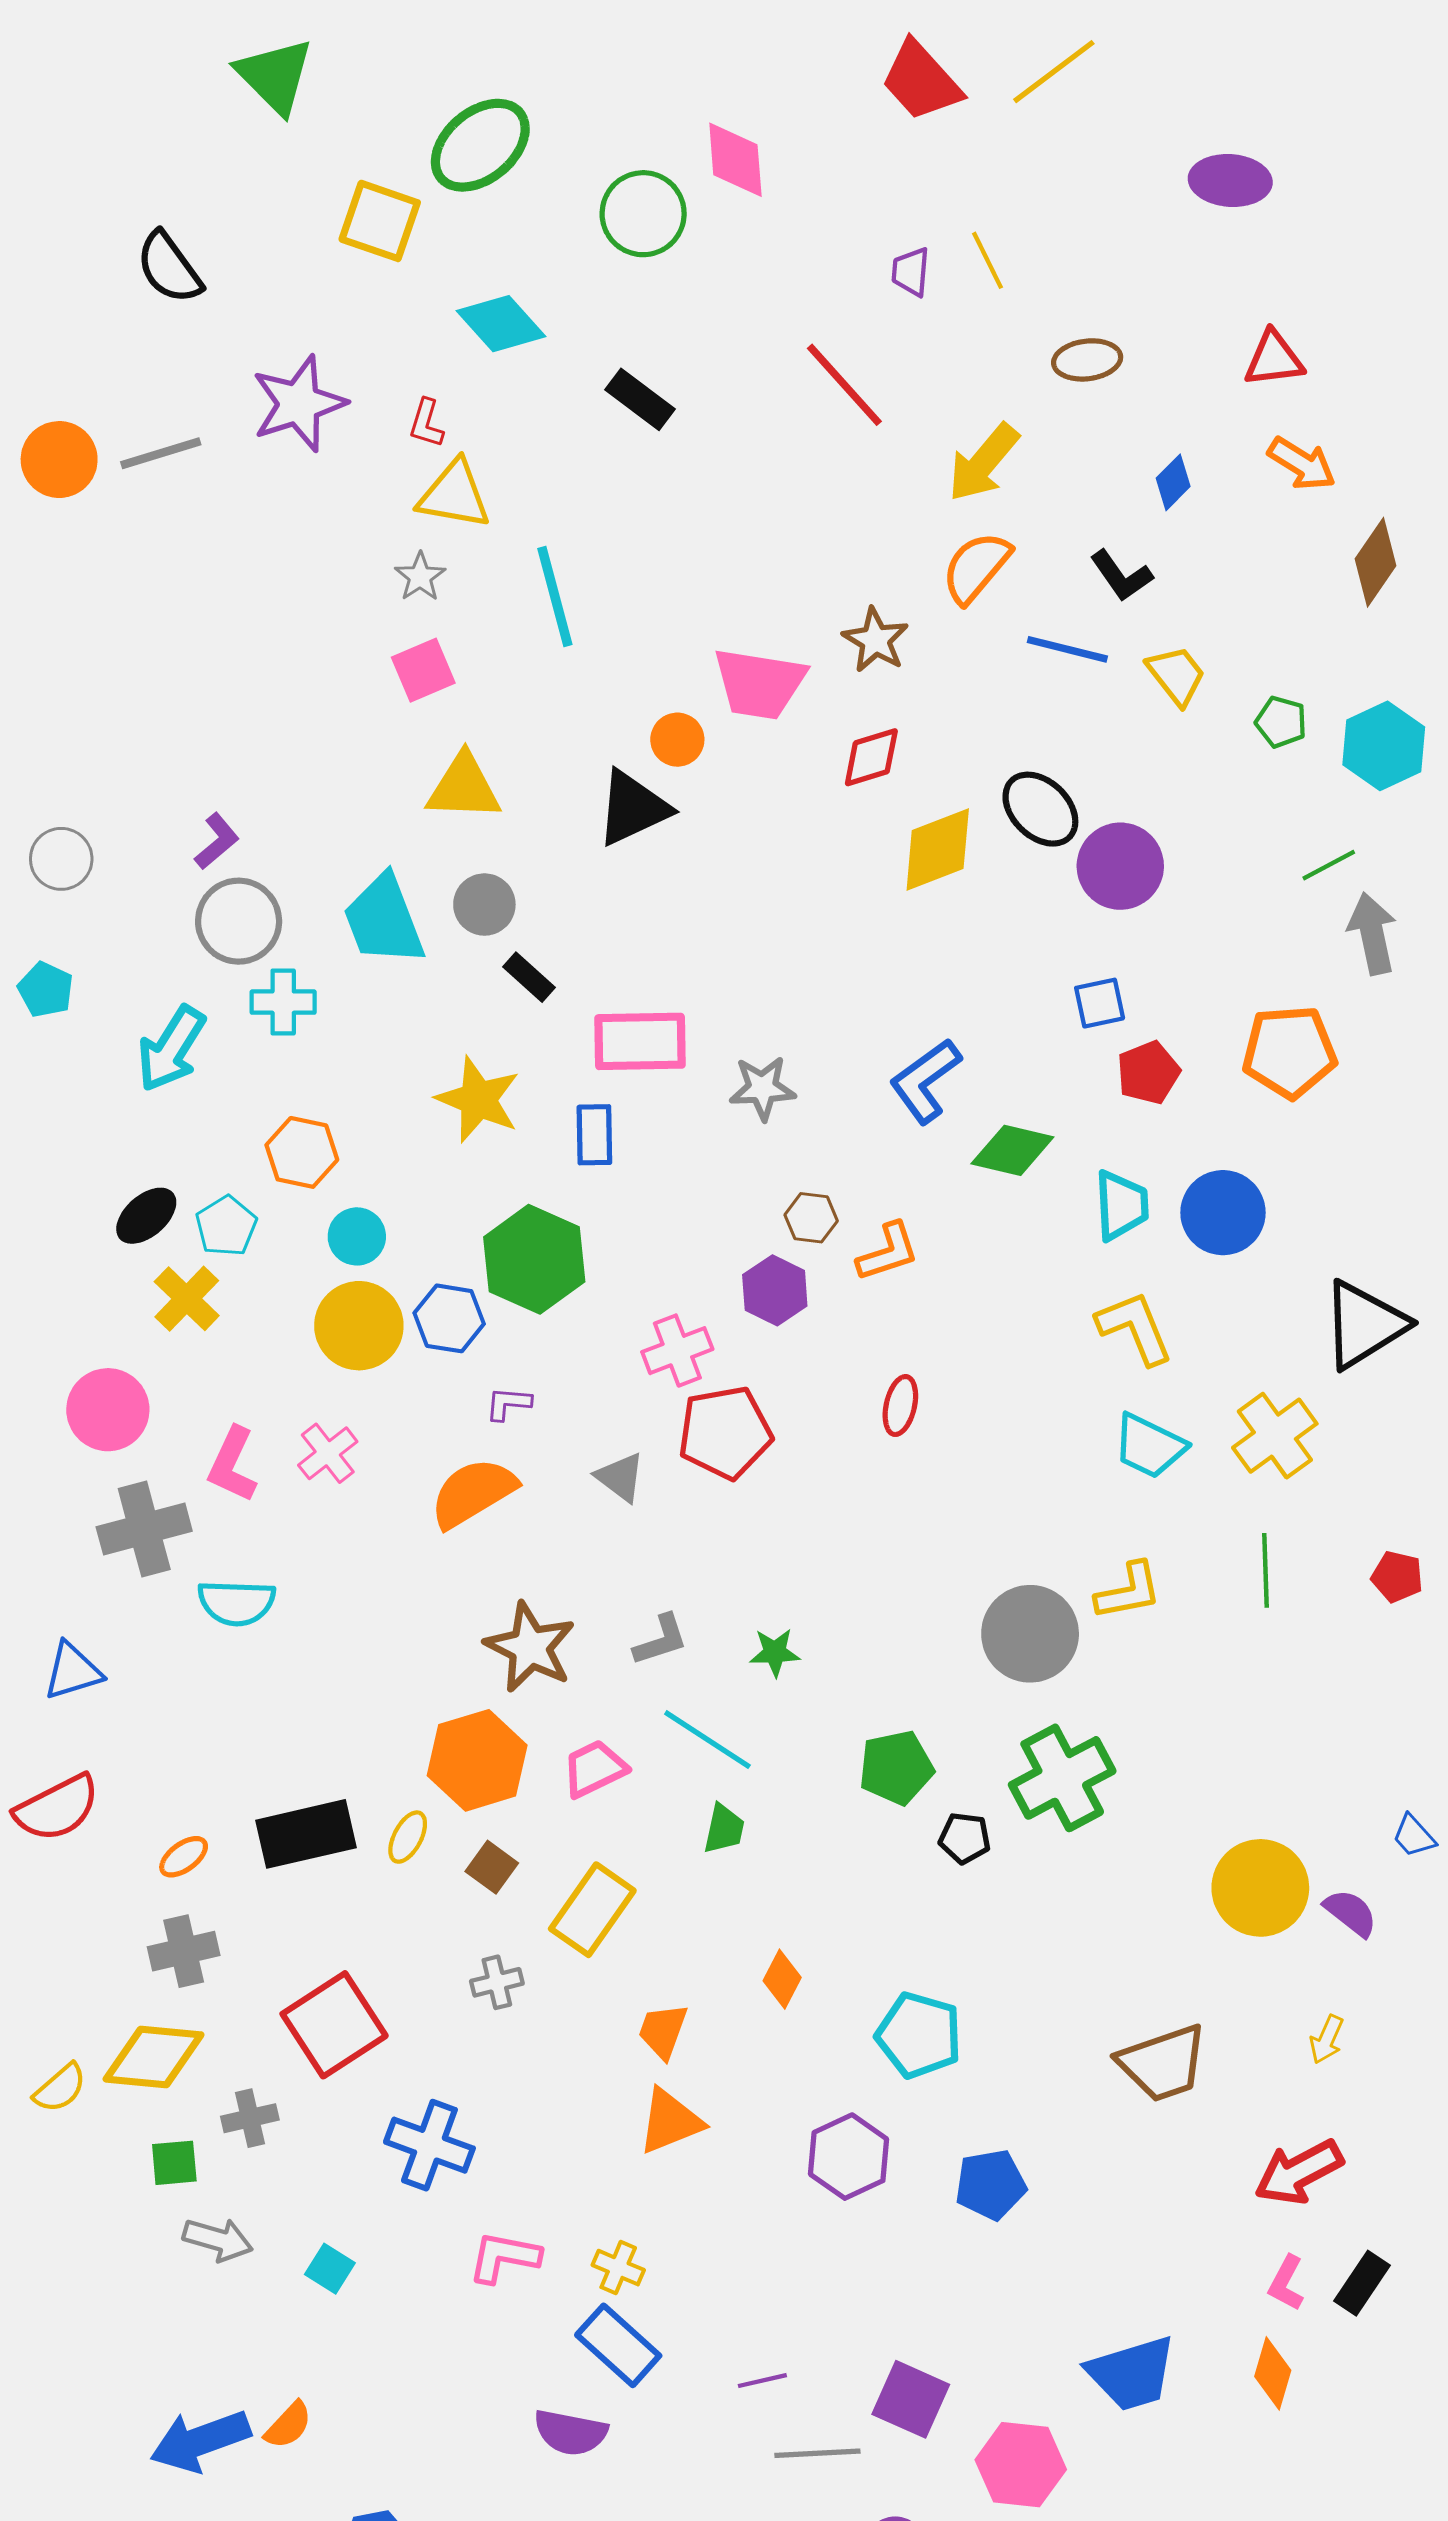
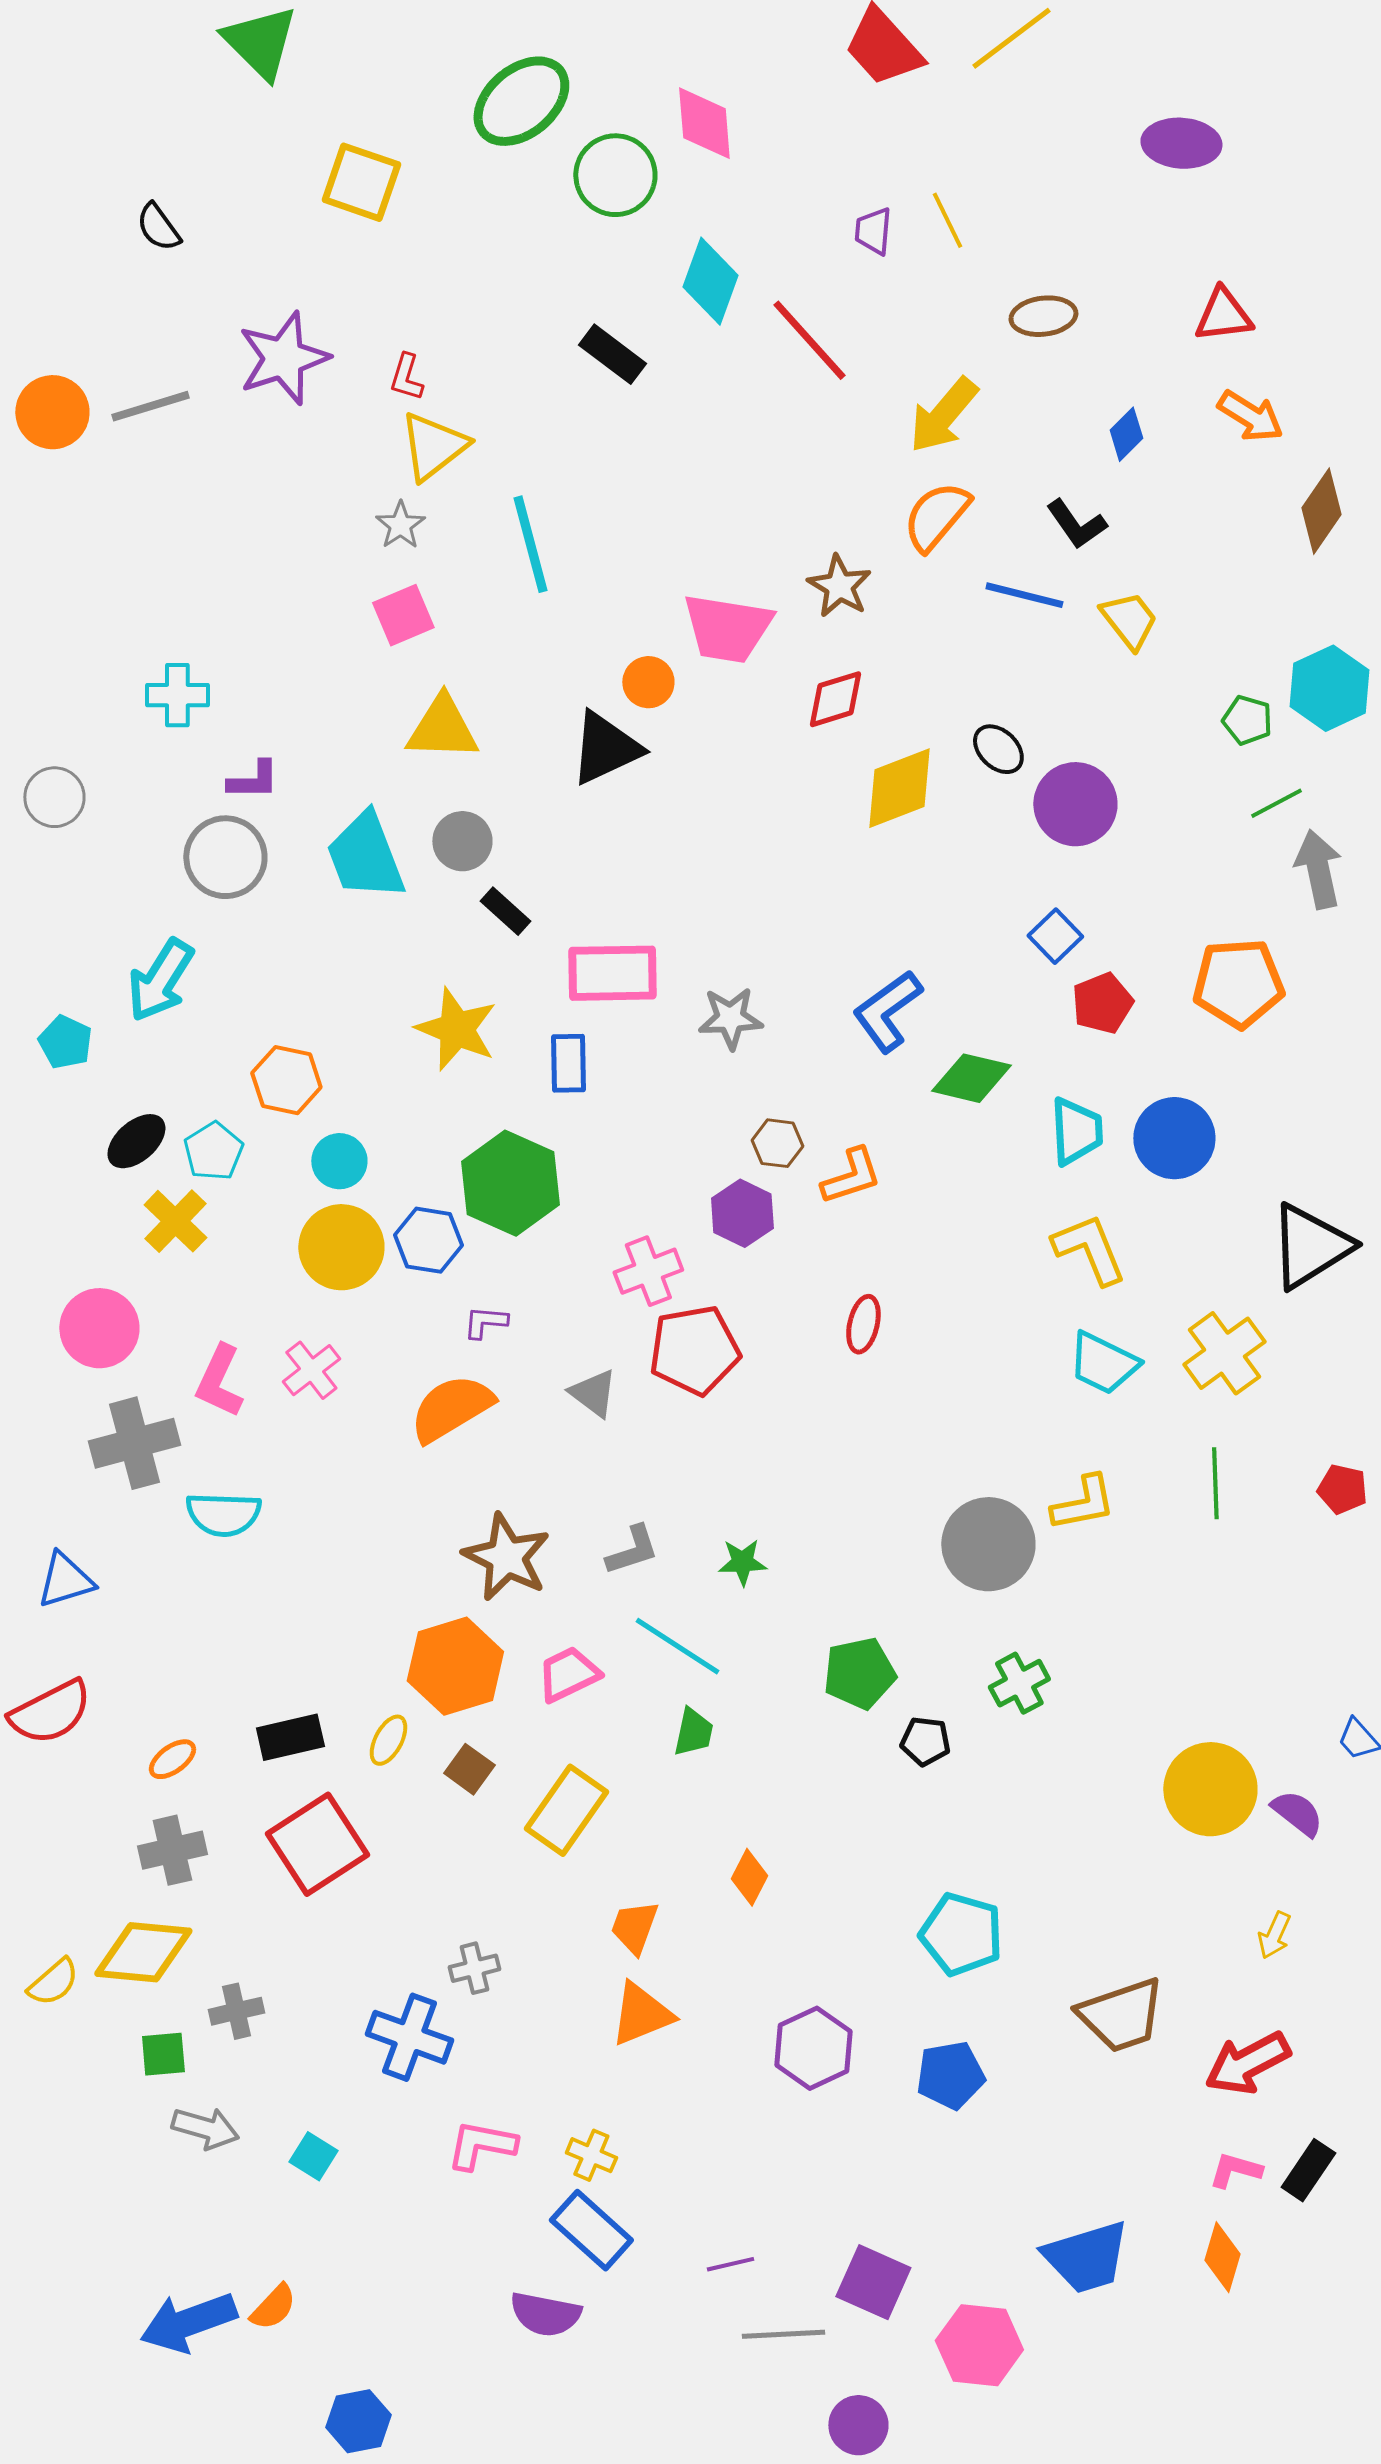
green ellipse: (480, 145) -> (521, 101), moved
black semicircle: (169, 268) -> (158, 227), size x0.7
cyan diamond: (501, 324) -> (710, 281), moved, turned 62
yellow triangle: (454, 495) -> (433, 446), turned -48
green pentagon: (1281, 722) -> (1247, 720), moved
black ellipse: (1040, 809) -> (998, 749), size x0.7
purple L-shape: (217, 841) -> (253, 780), moved, turned 40
cyan pentagon: (46, 990) -> (65, 1042), moved
cyan cross: (283, 1002) -> (177, 695), moved
blue square: (1100, 1003) -> (1055, 936), turned -32
green cross: (1062, 1778) -> (1019, 1683), size x0.6
black rectangle: (306, 1834) -> (290, 1737), size x0.7
gray cross: (497, 1982) -> (474, 1968), moved
red square: (334, 2025) -> (317, 1844), moved
cyan pentagon: (919, 2035) -> (961, 1934), moved
brown trapezoid: (1163, 2063) -> (1121, 2015), moved
pink L-shape: (1286, 2283) -> (1235, 2170), turned 78

